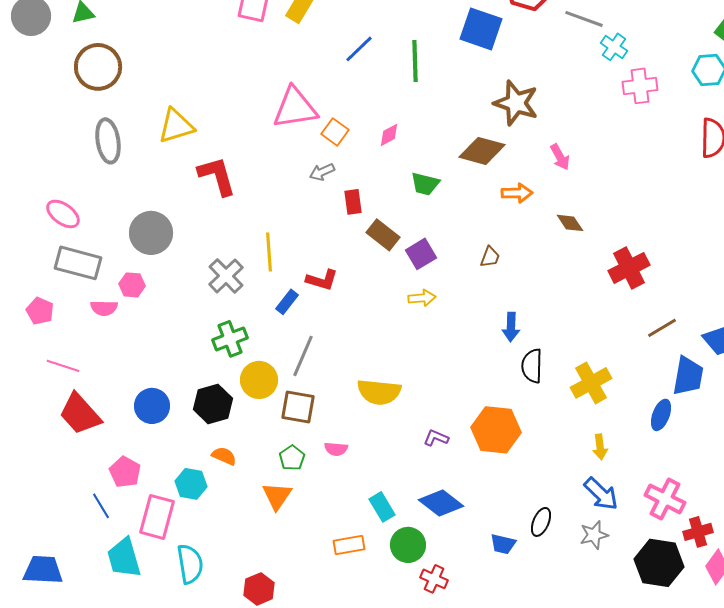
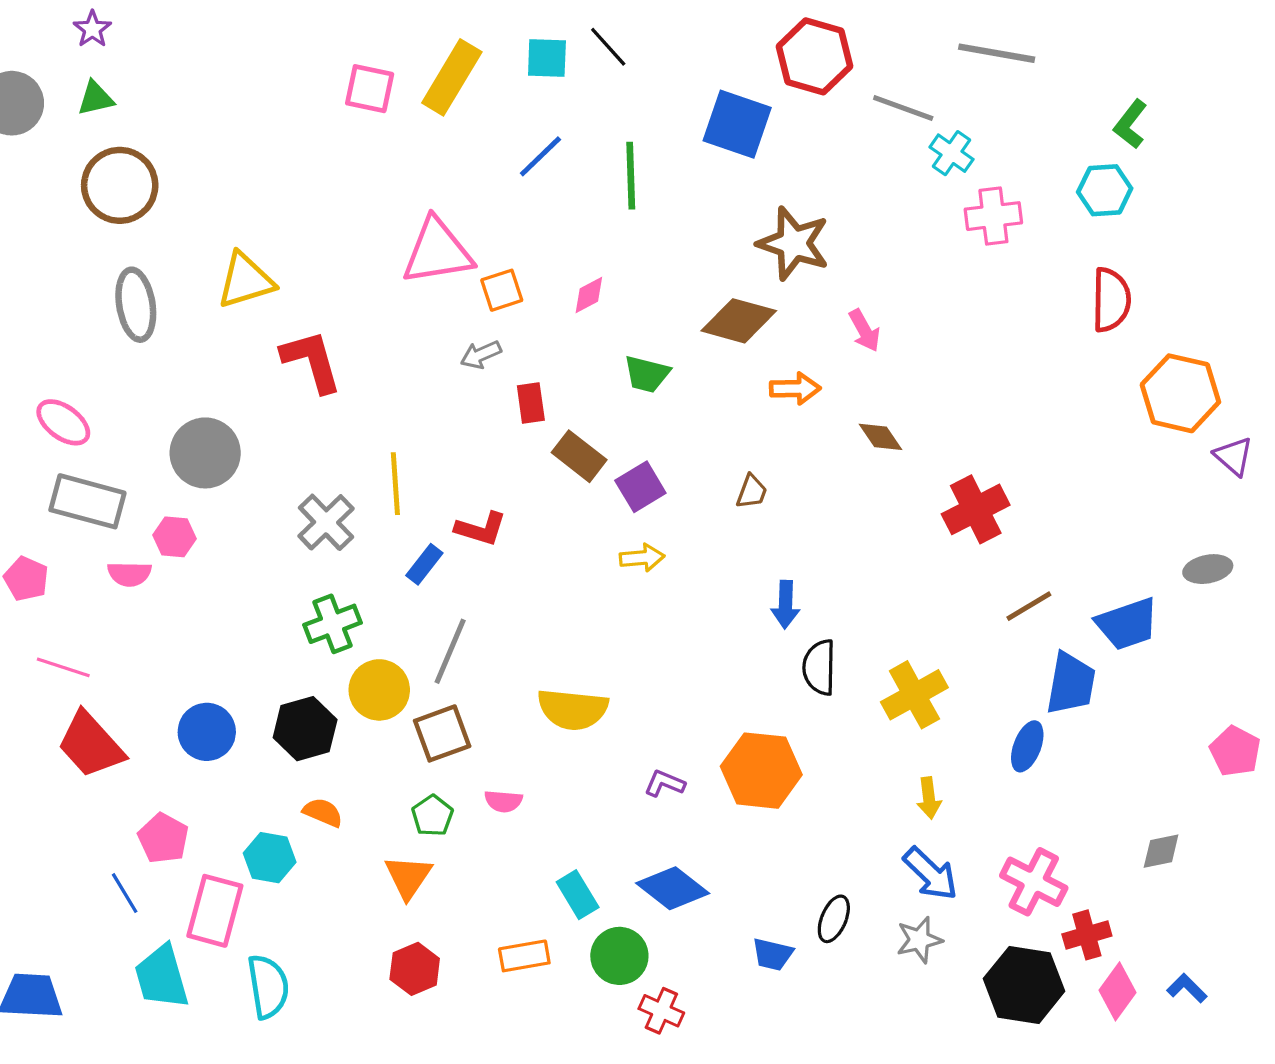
orange square: (335, 132) -> (502, 290), turned 36
brown square: (298, 407) -> (442, 733), turned -30
red hexagon: (259, 589) -> (415, 969), moved

